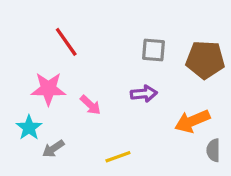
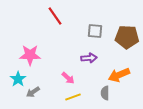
red line: (66, 42) -> (55, 16), moved
pink arrow: (90, 105) -> (68, 78), moved
gray semicircle: (213, 150) -> (105, 93), moved

